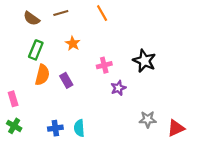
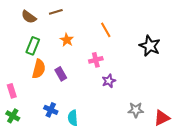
orange line: (102, 13) -> (106, 30), moved
black star: (144, 61) -> (150, 46), moved
blue cross: (55, 128) -> (51, 110), moved, turned 32

